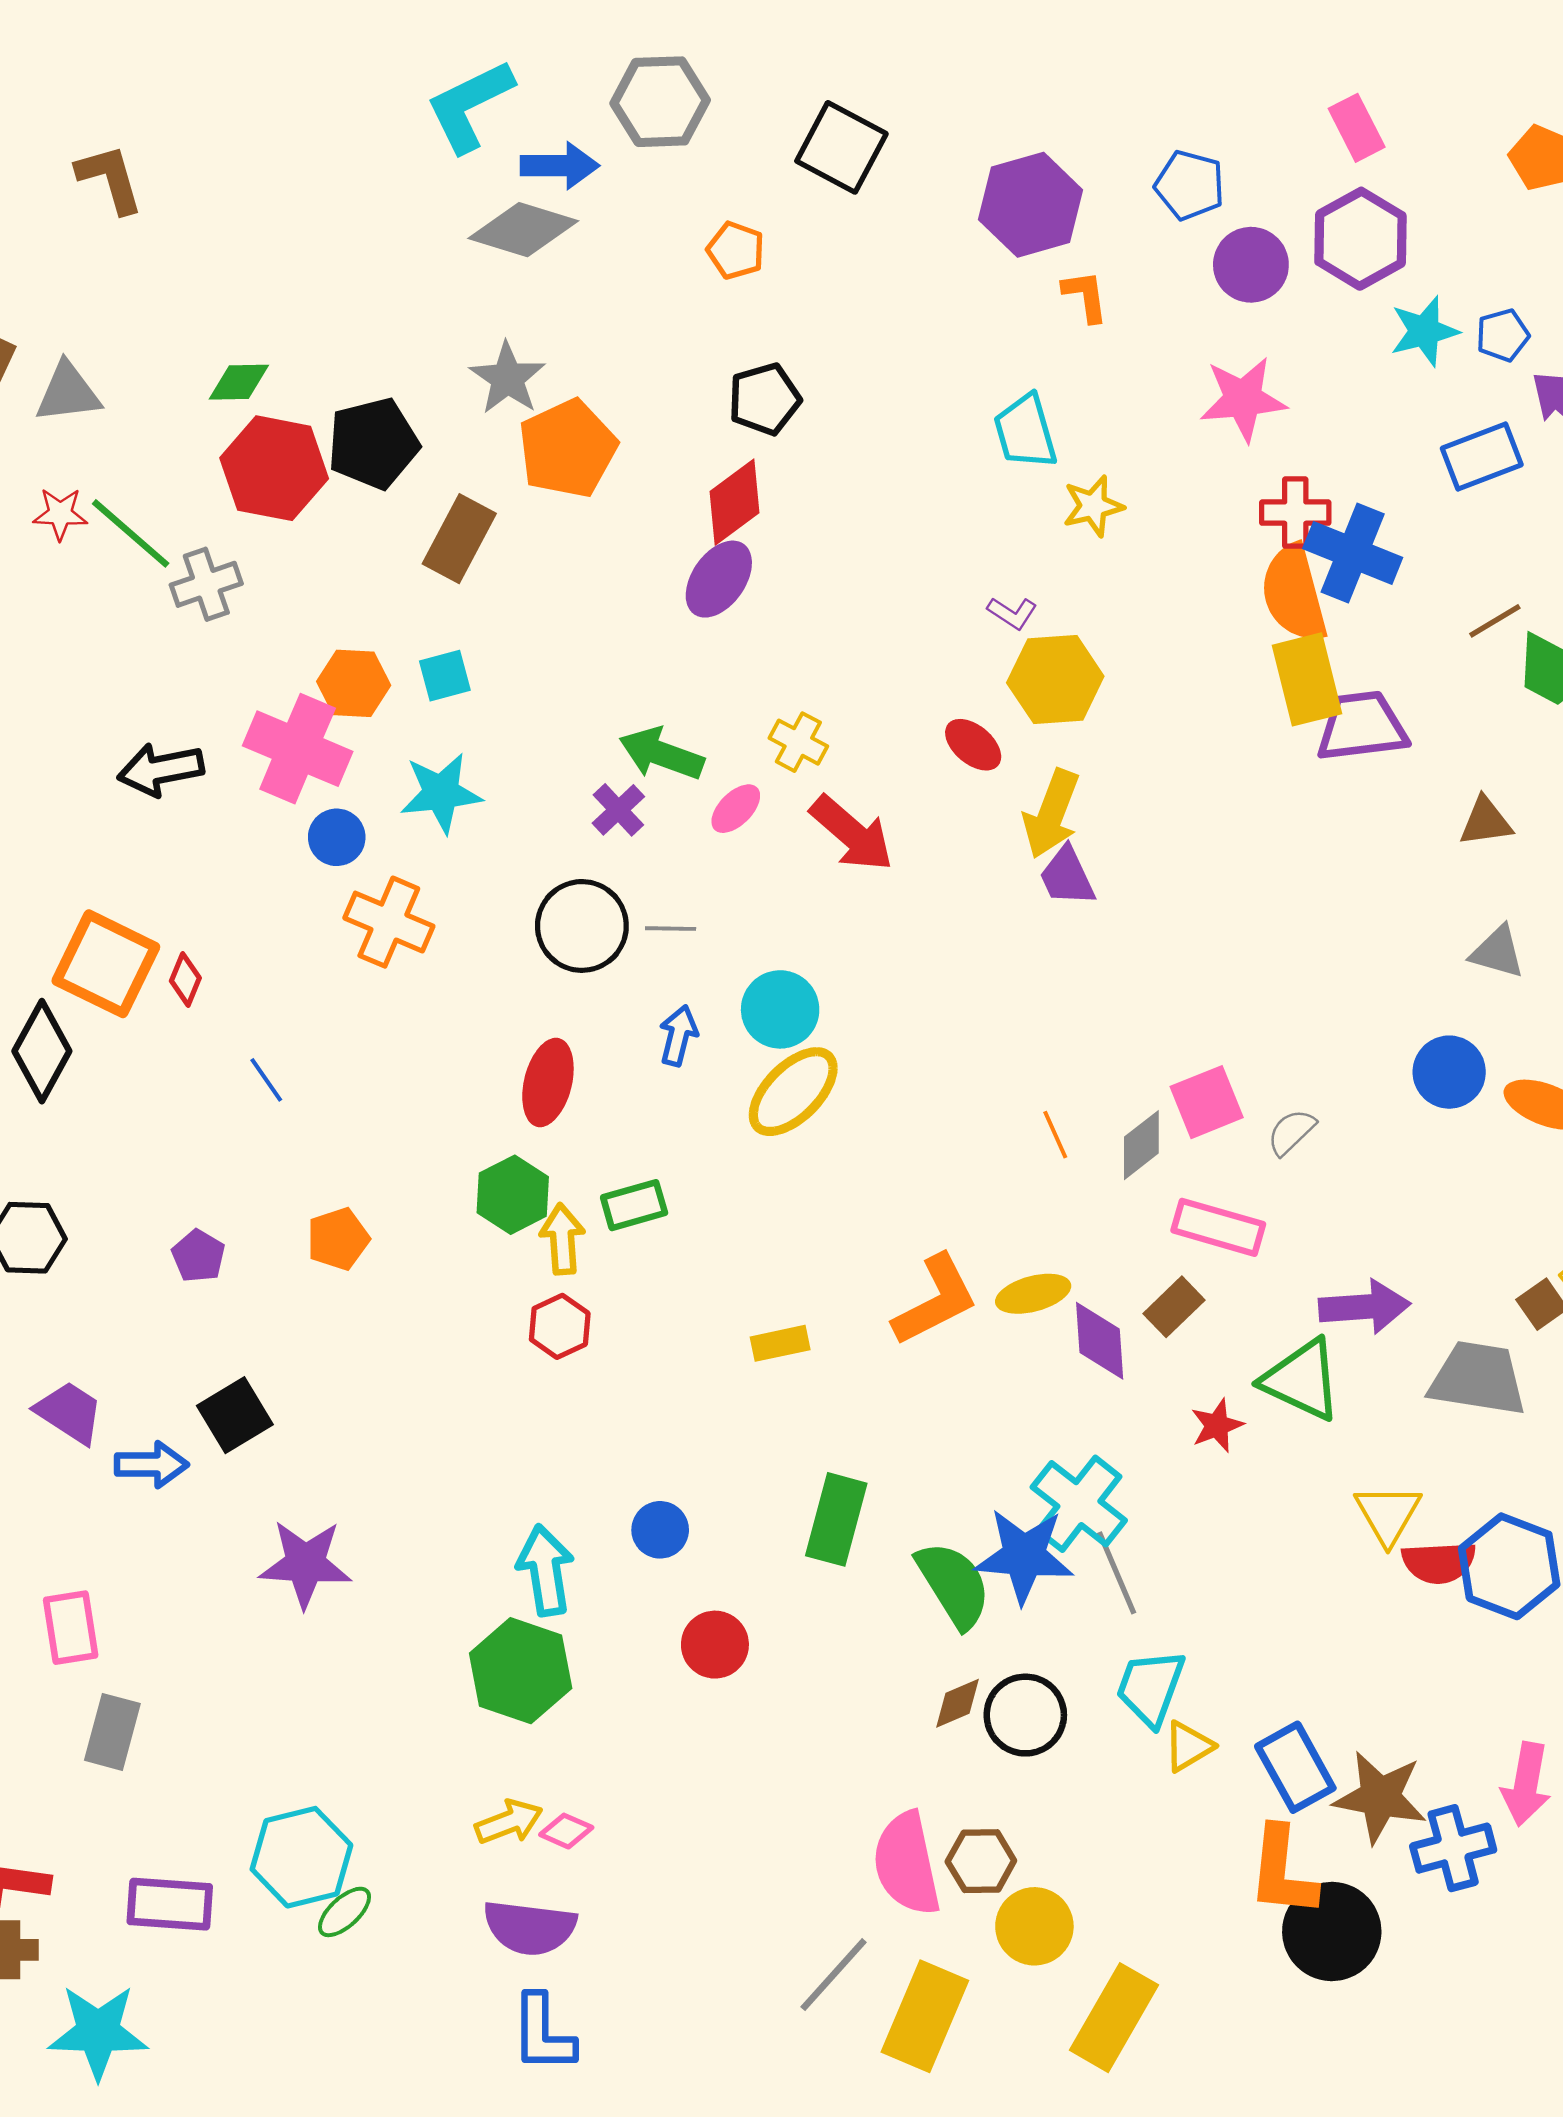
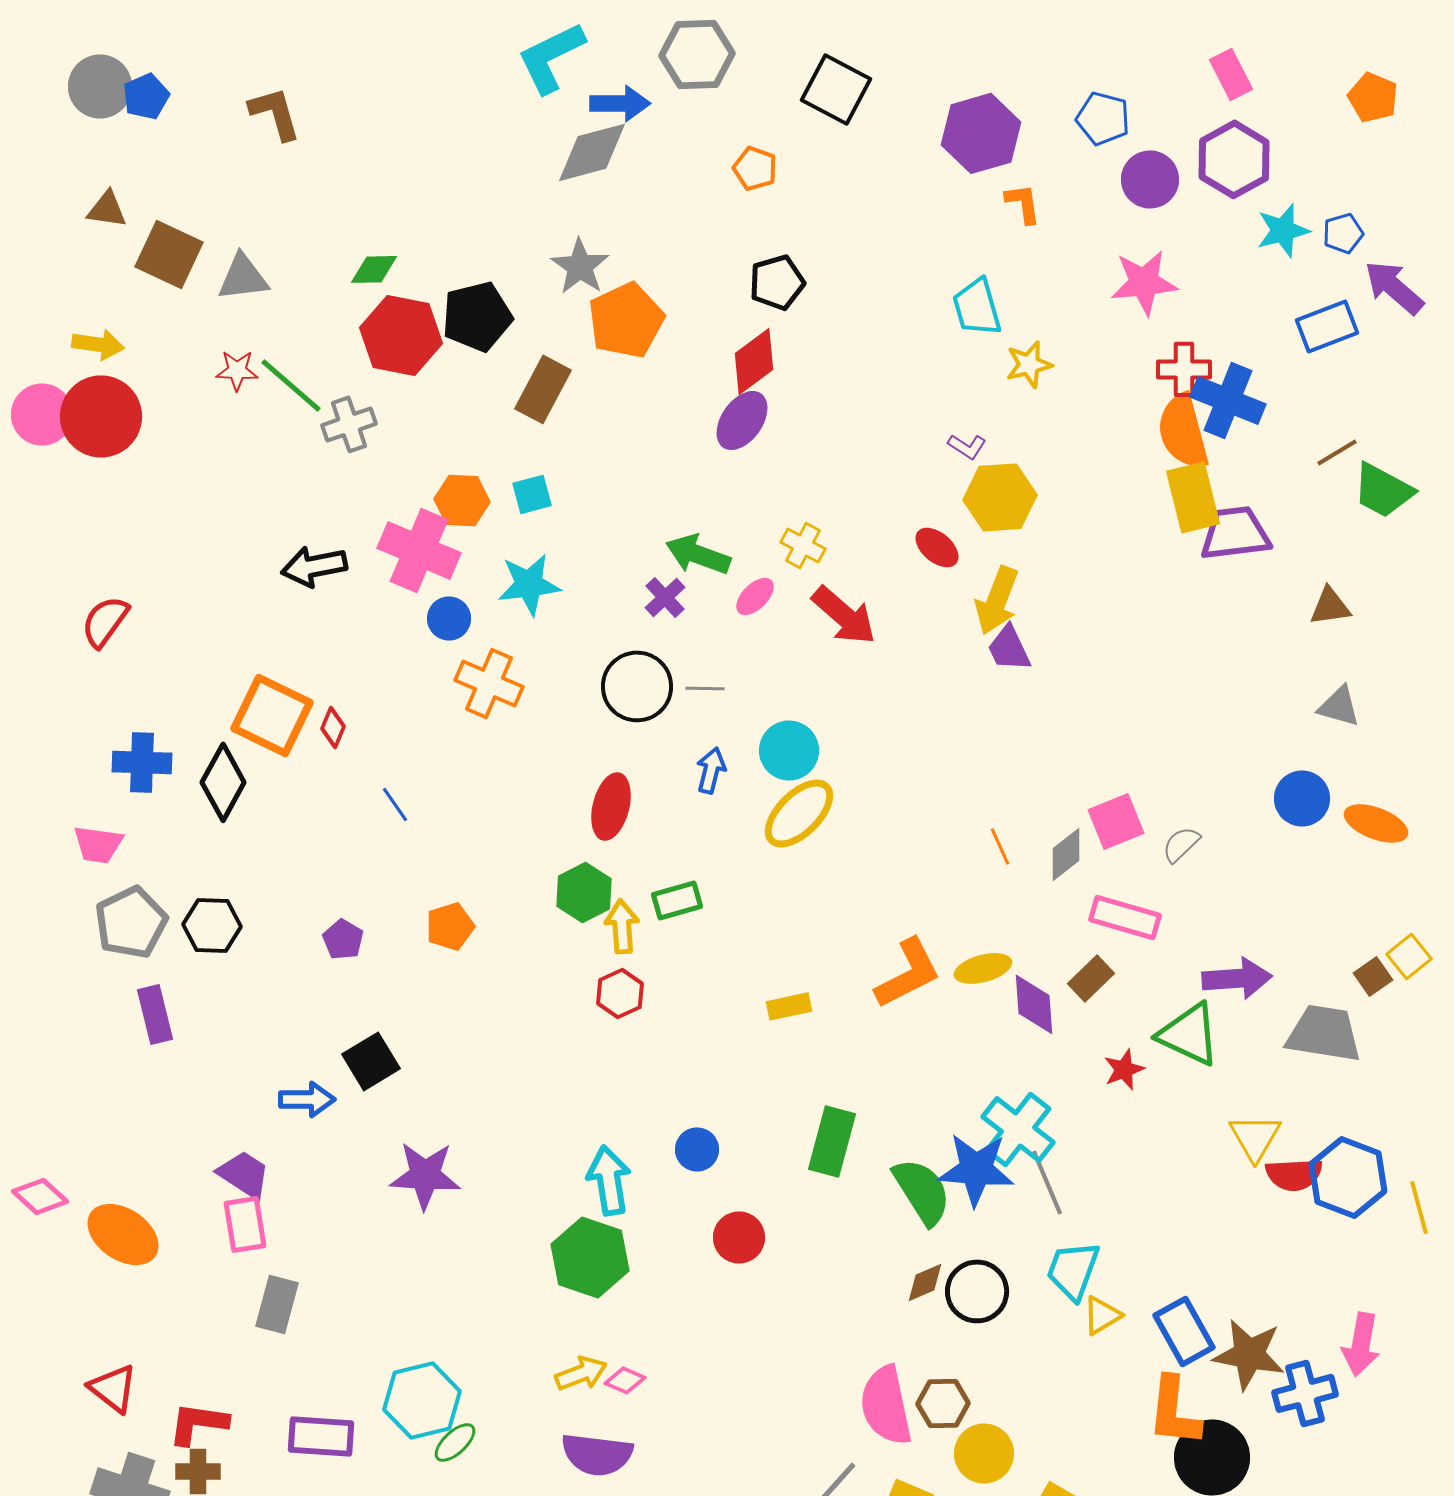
gray diamond: (523, 230) -> (592, 152), turned -32
purple trapezoid: (69, 1412) -> (244, 1174), moved

